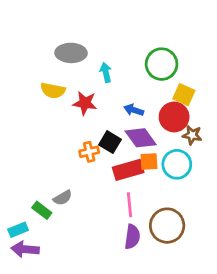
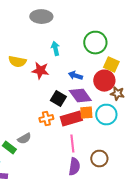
gray ellipse: (71, 53) -> (41, 17), moved
orange cross: (89, 152) -> (46, 119), moved
brown circle: (167, 226) -> (99, 159), size x0.7

